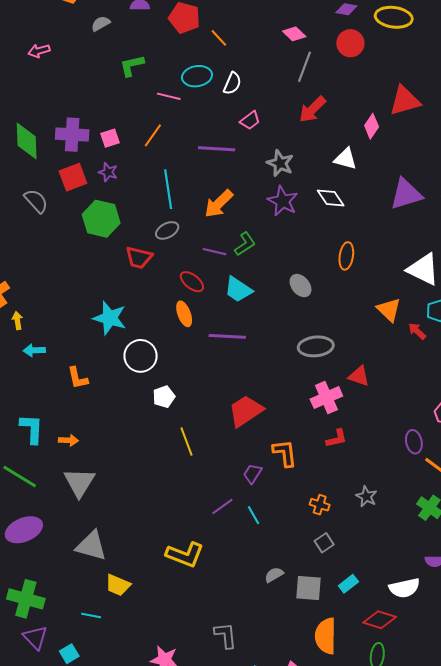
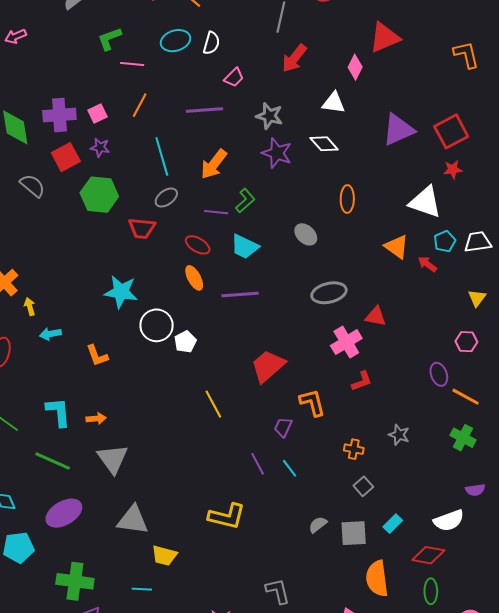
pink line: (169, 96) -> (132, 64), moved
white pentagon: (164, 397) -> (185, 342), moved
purple line: (222, 506) -> (258, 464), turned -75

